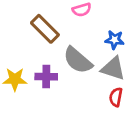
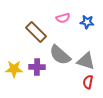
blue star: (114, 40) -> (87, 22), moved

